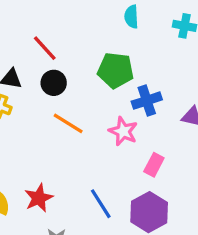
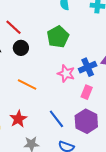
green pentagon: (116, 70) -> (58, 37), turned -30
blue cross: (147, 101) -> (88, 67), moved
orange line: (68, 123) -> (27, 84), moved

